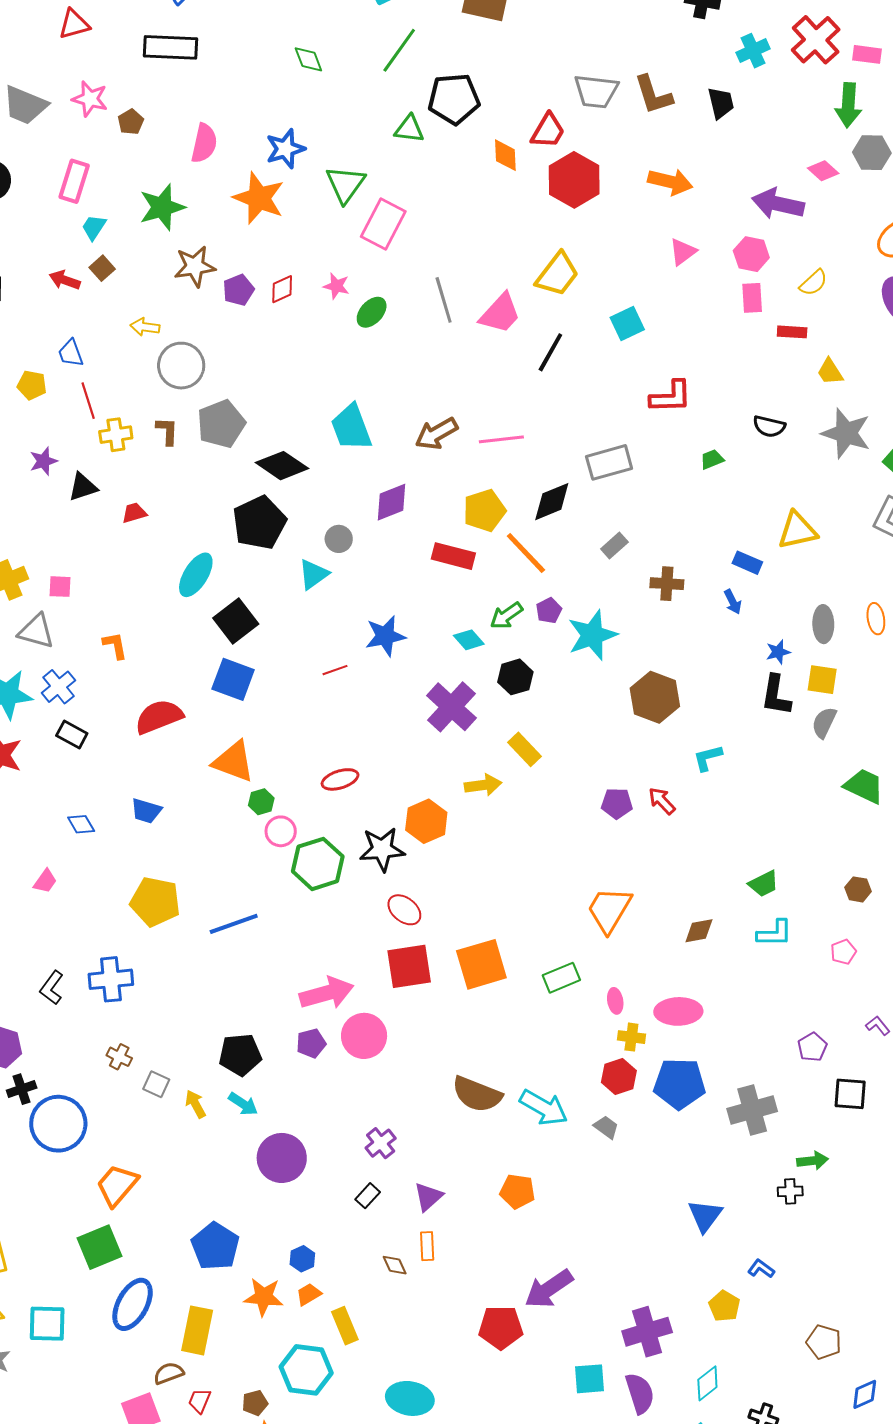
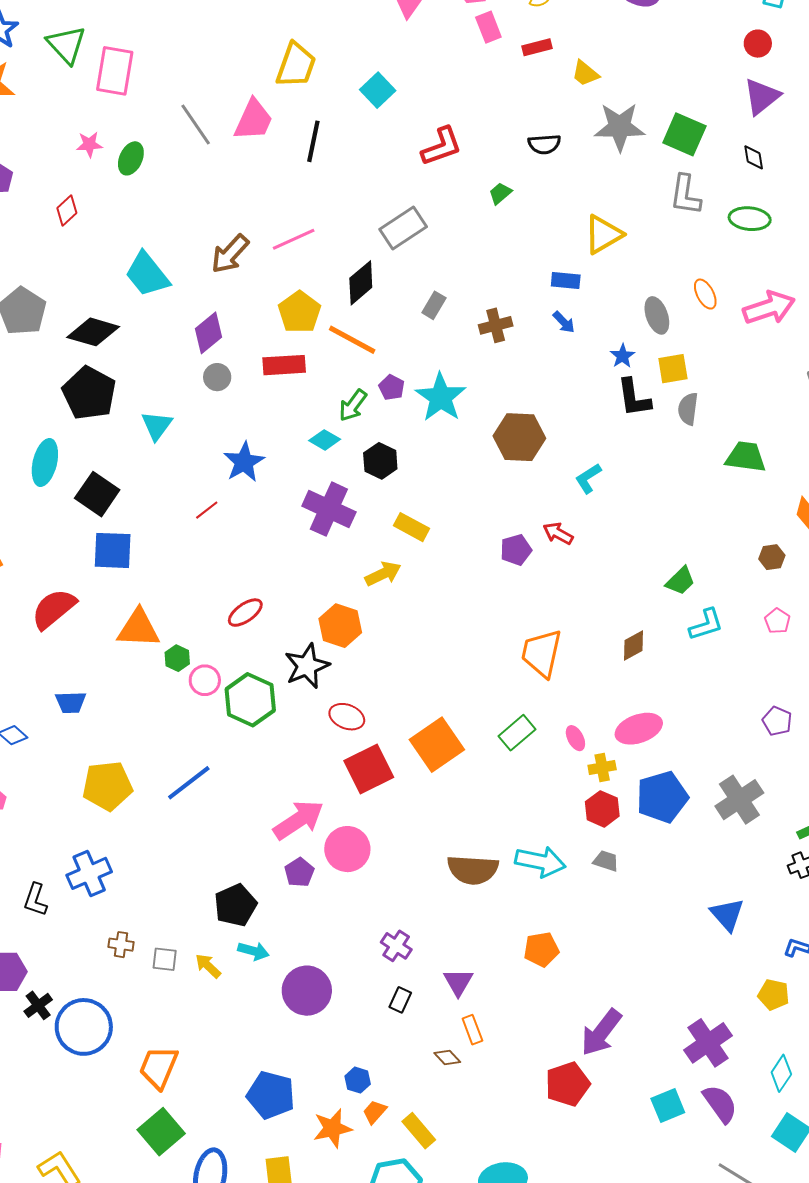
red diamond: (282, 289) -> (67, 210), moved
gray circle: (339, 539) -> (217, 377), moved

